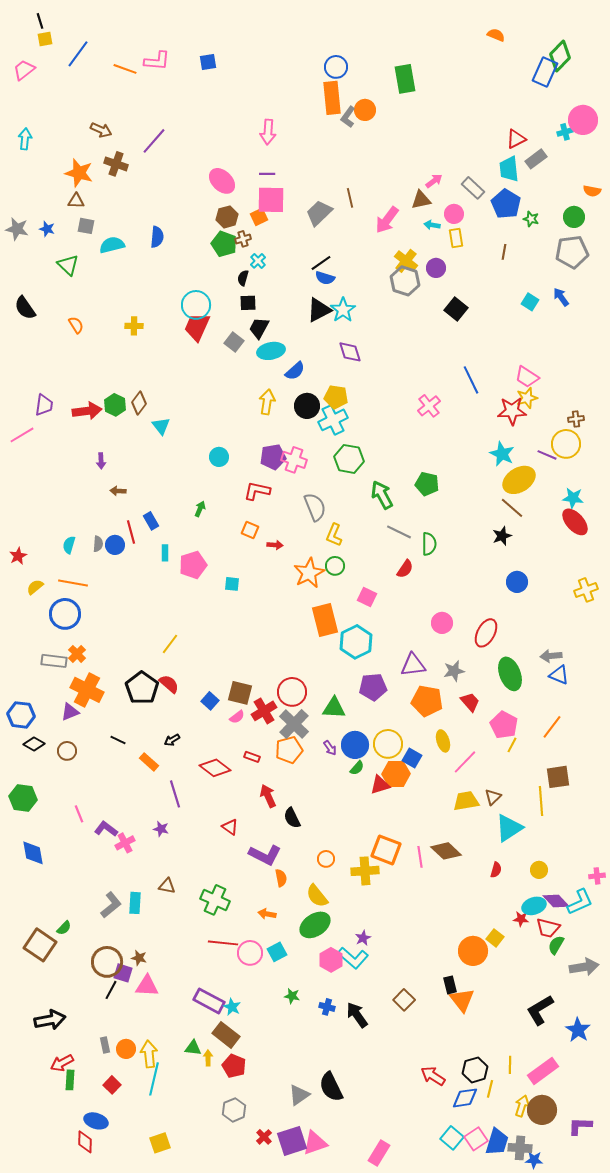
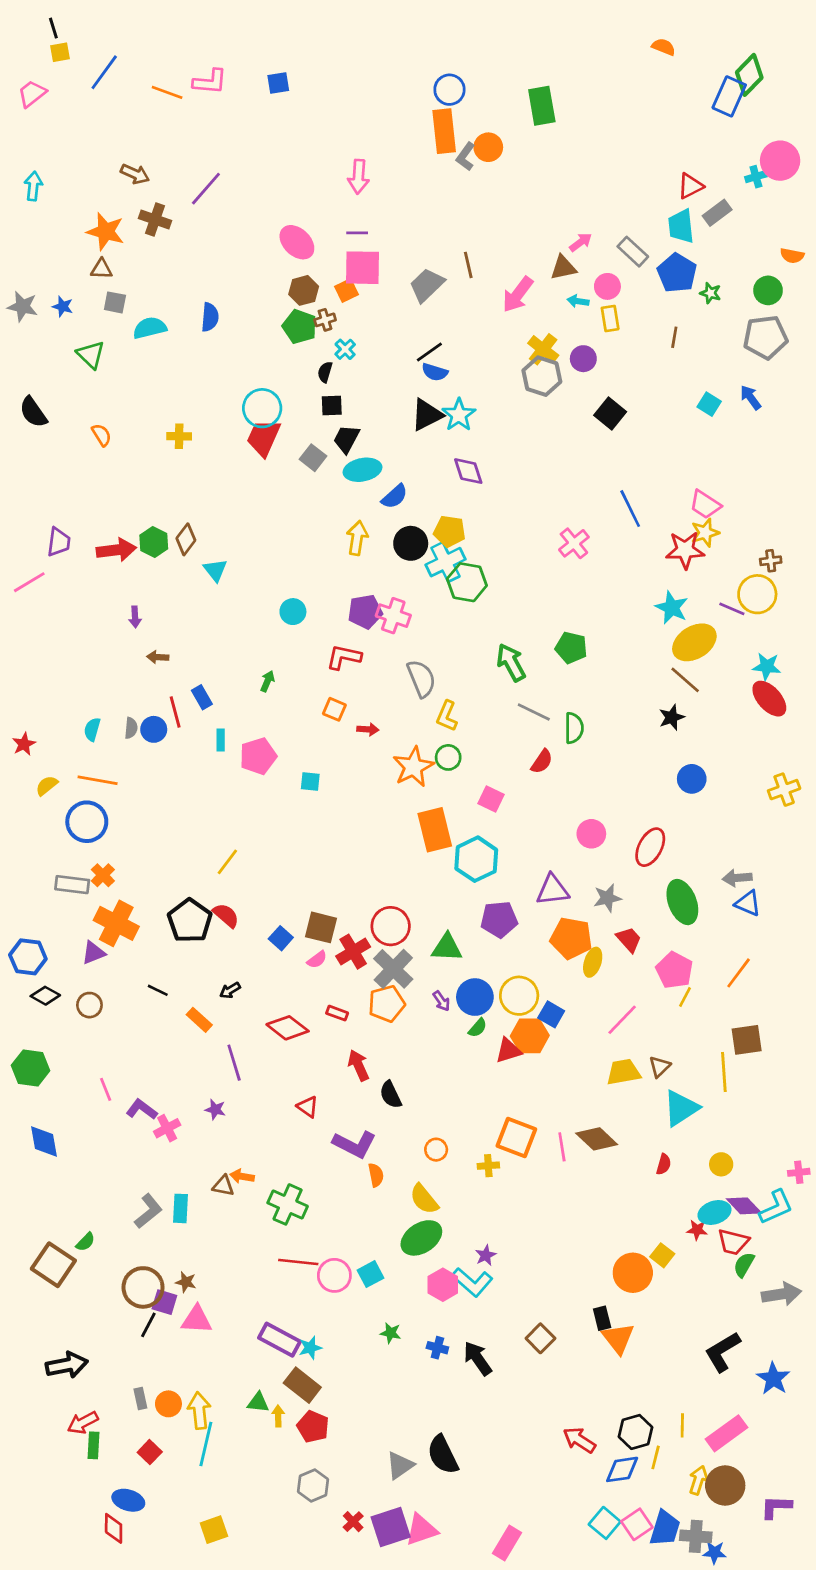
green hexagon: (349, 459) -> (467, 582), moved
yellow ellipse: (443, 741) -> (593, 962), moved, turned 35
yellow cross: (365, 871) -> (488, 1166), size x0.6
orange arrow: (267, 914) -> (242, 1176), moved
cyan star: (232, 1007) -> (310, 1348), turned 30

